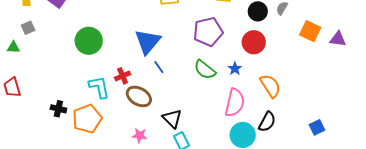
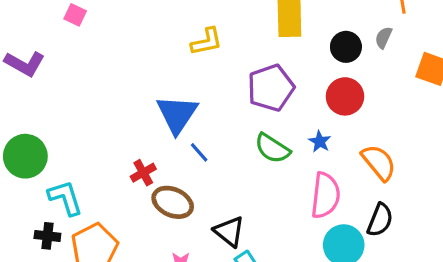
green circle: (89, 41) -> (25, 156), moved
cyan L-shape: (99, 87) -> (65, 198), moved

